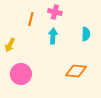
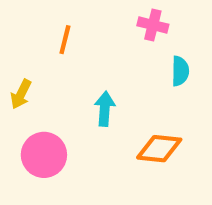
pink cross: (55, 12) -> (153, 25), moved
cyan arrow: (53, 36) -> (105, 109), moved

